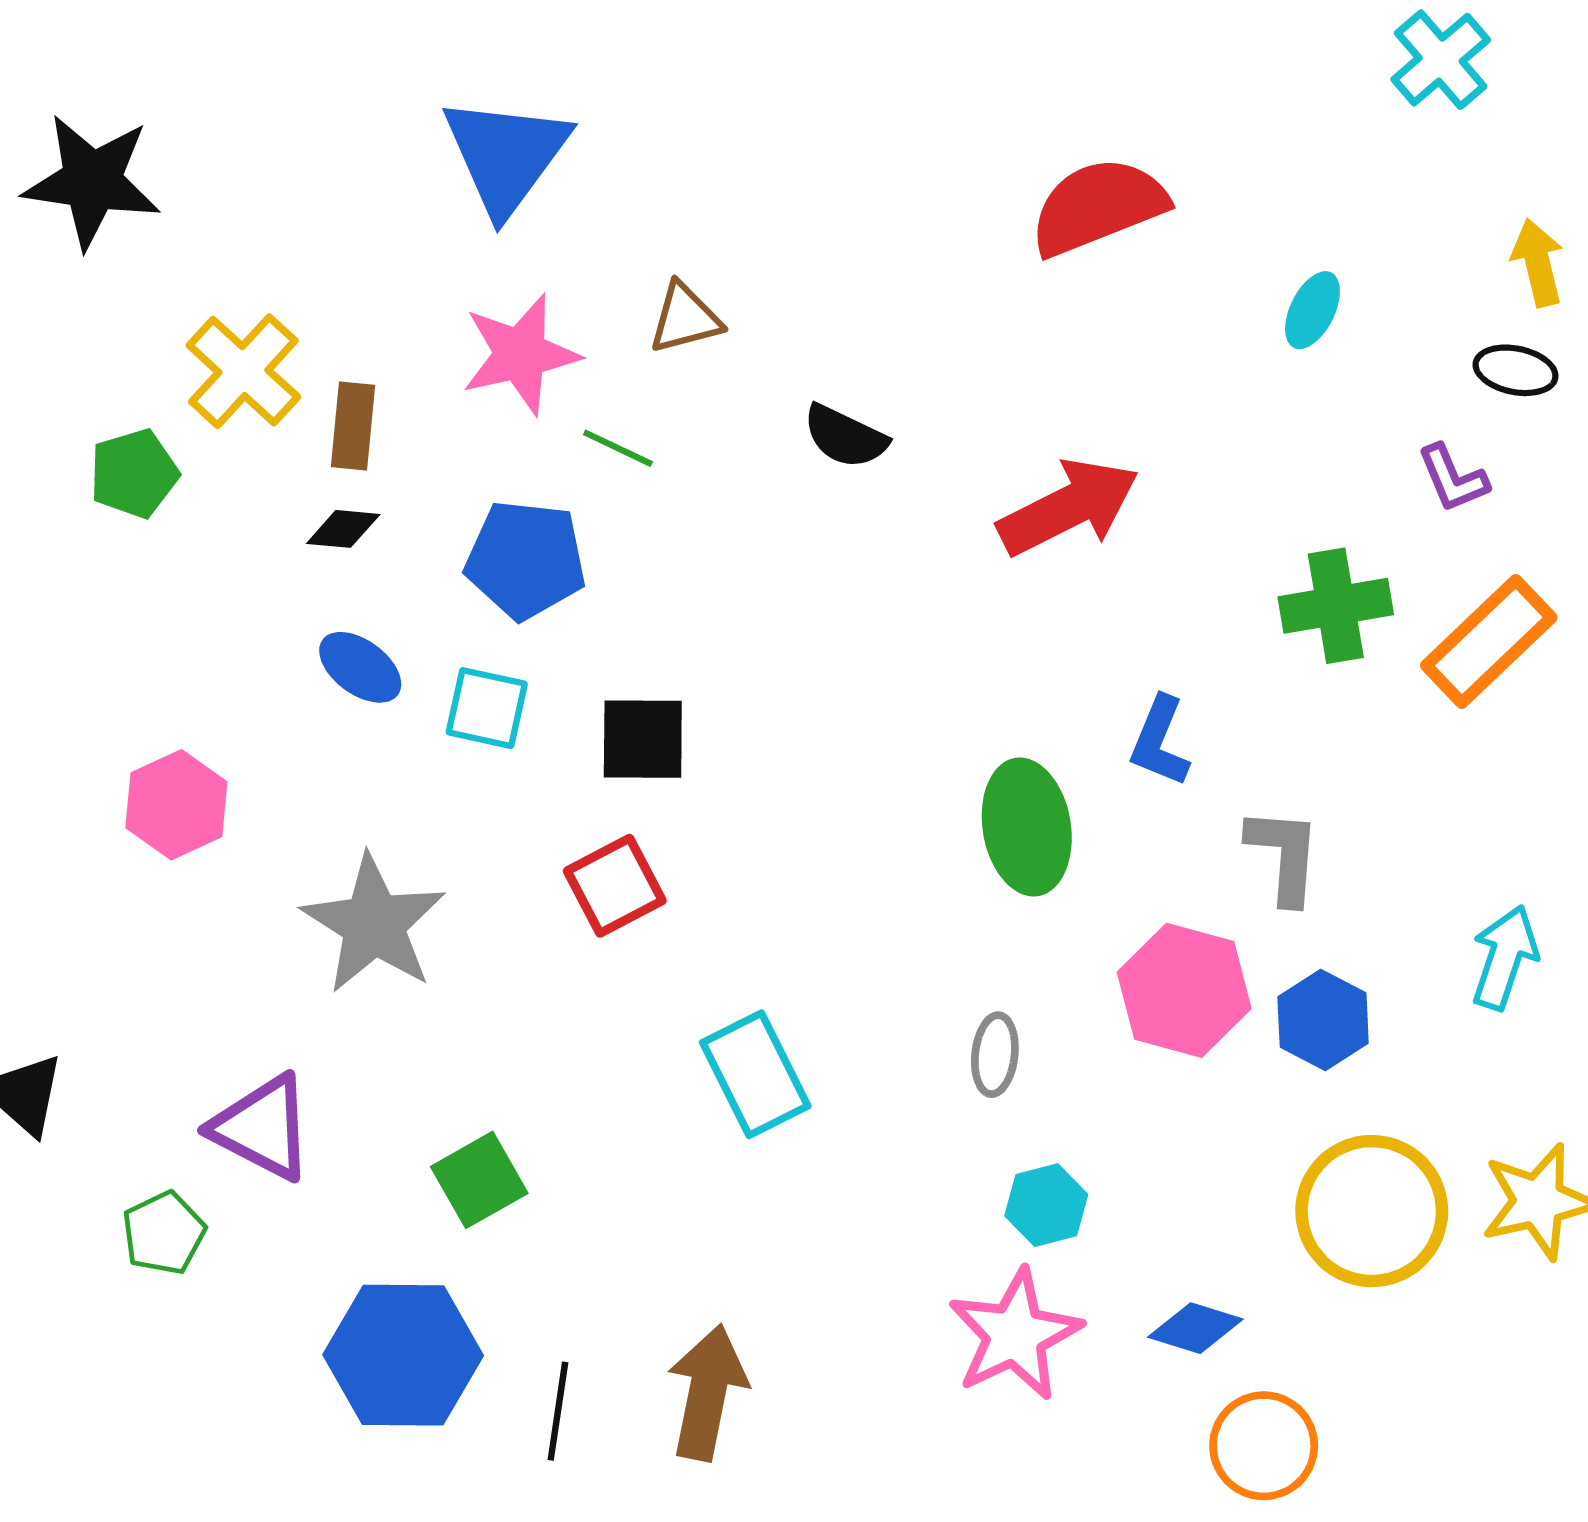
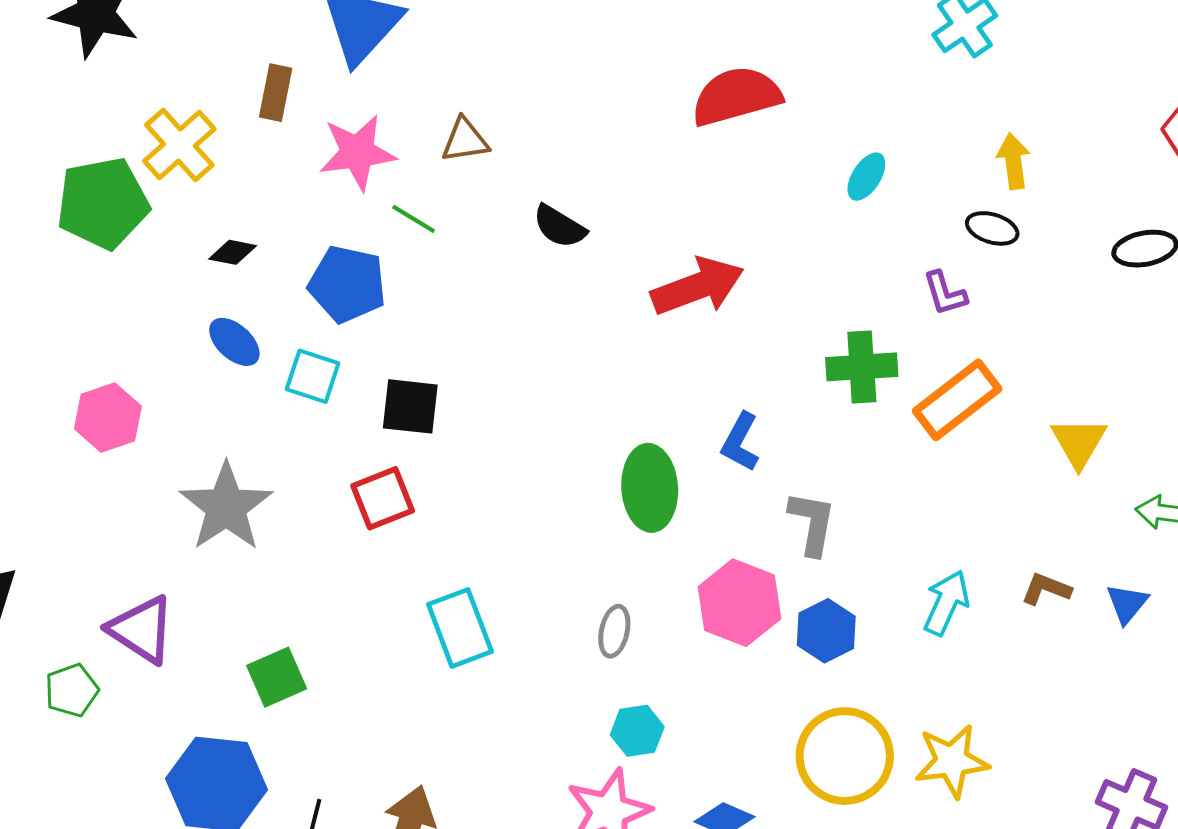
brown rectangle: (353, 426) -> (276, 93), moved
green pentagon: (134, 474) -> (103, 203), size x1.6

